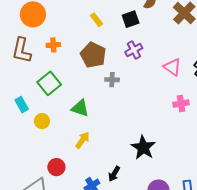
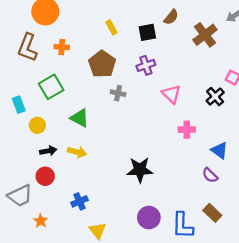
pink triangle: (172, 67) -> (171, 94), moved
yellow arrow: (82, 140) -> (77, 152), turned 60
black star: (143, 148) -> (140, 170), turned 30
black arrow: (114, 174) -> (48, 151), moved, turned -140

